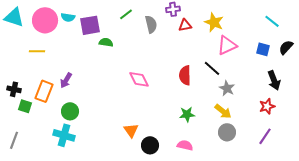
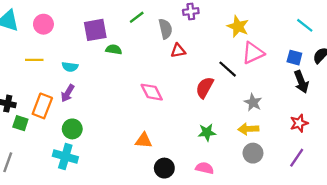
cyan semicircle: (68, 17) -> (70, 67), moved
pink circle: (45, 20) -> (43, 24), size x0.7
red triangle: (185, 25) -> (178, 51), moved
black line: (212, 68) -> (228, 69), moved
red semicircle: (185, 75) -> (205, 87), turned 30
black arrow: (274, 80) -> (301, 82), moved
yellow arrow: (223, 111) -> (248, 129), turned 138
orange triangle: (131, 130) -> (144, 140), moved, turned -49

